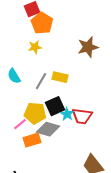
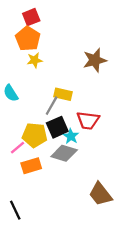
orange pentagon: (42, 23) -> (28, 39), moved
gray line: (41, 81) -> (52, 106), moved
red trapezoid: (82, 116) -> (88, 120), moved
gray diamond: (48, 129) -> (64, 153), moved

